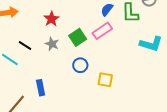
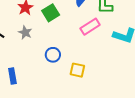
pink rectangle: (102, 31) -> (90, 27), moved
green square: (78, 37) -> (51, 13), moved

